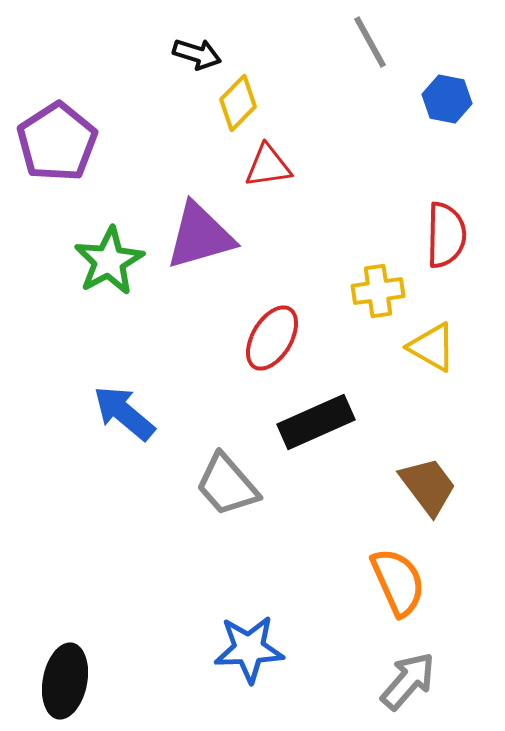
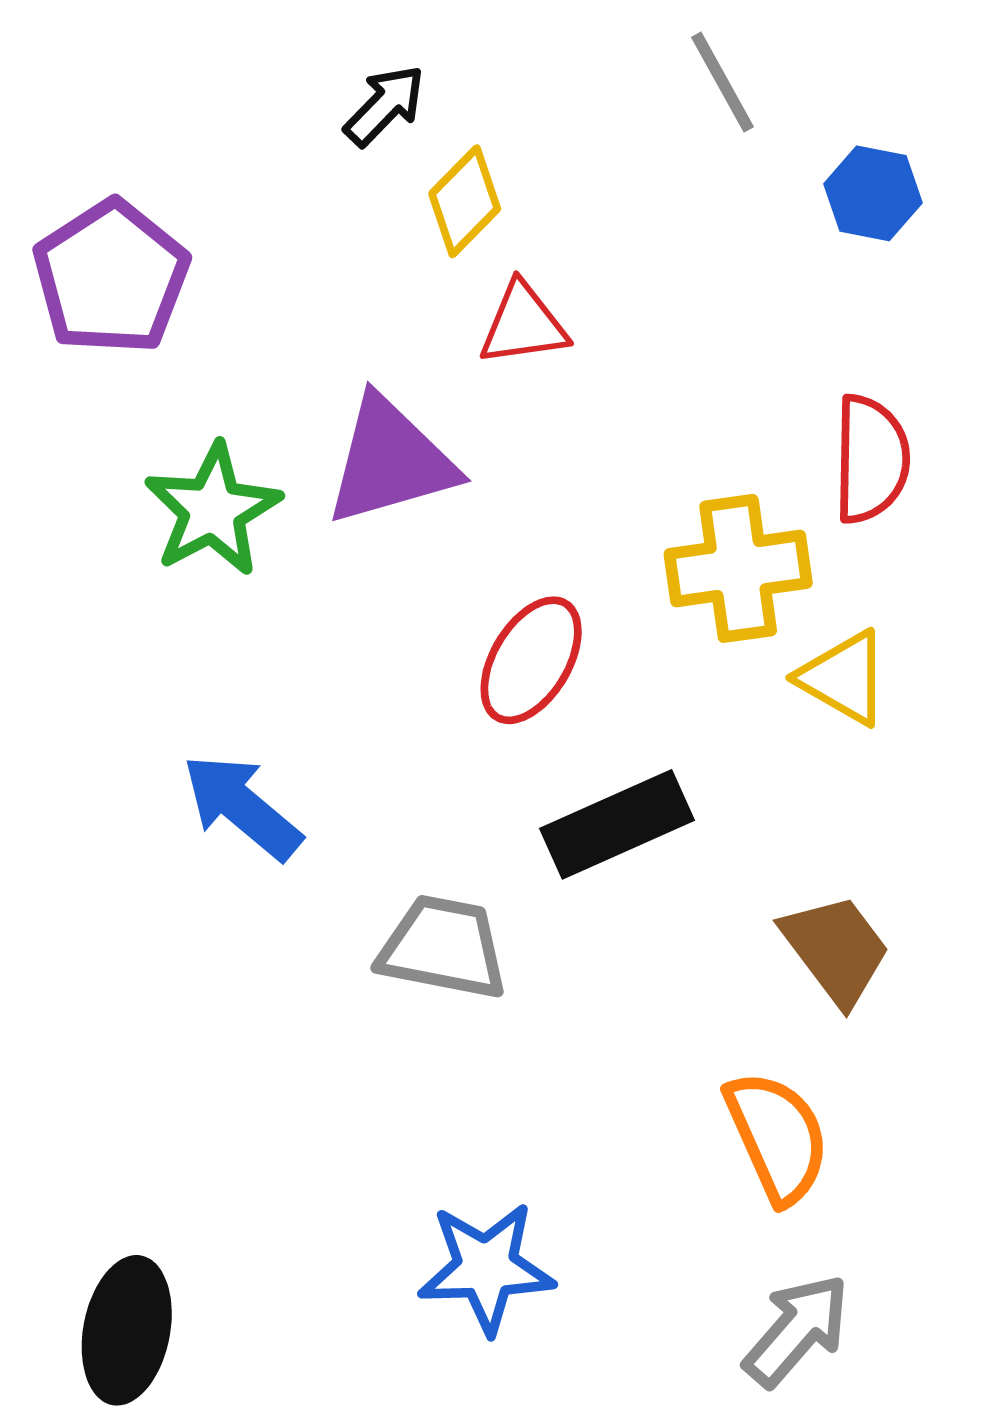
black arrow: (197, 54) -> (385, 105), turned -63
yellow cross: (378, 291) -> (738, 568), size x1.4
gray trapezoid: (227, 485) -> (443, 947), turned 142

